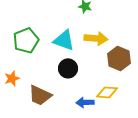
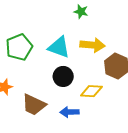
yellow diamond: (107, 92) -> (91, 91), moved
blue arrow: (85, 102) -> (69, 112), moved

